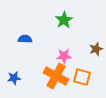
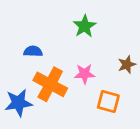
orange cross: (56, 76) -> (50, 84), moved
blue star: (14, 78) -> (18, 103), size x1.5

